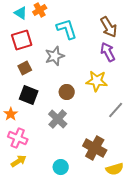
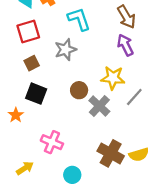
gray line: (116, 110) -> (134, 97), moved
gray cross: (58, 119) -> (99, 106), moved
pink cross: (18, 138) -> (52, 142), moved
yellow semicircle: (115, 169) -> (139, 155), moved

